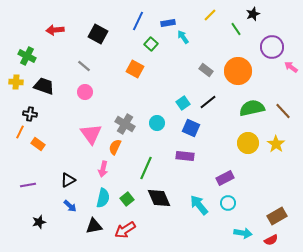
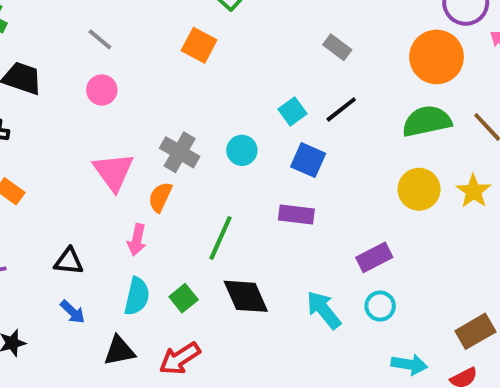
orange circle: (238, 71) -> (437, 57), moved
black triangle: (68, 180) -> (69, 261), turned 35

